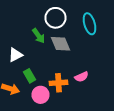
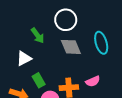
cyan ellipse: (90, 24) -> (101, 43), moved
green arrow: (38, 36) -> (38, 35), moved

